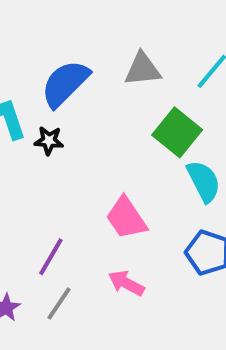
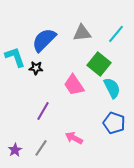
pink trapezoid: (126, 218) -> (74, 85), moved
purple line: (51, 257) -> (43, 111), moved

